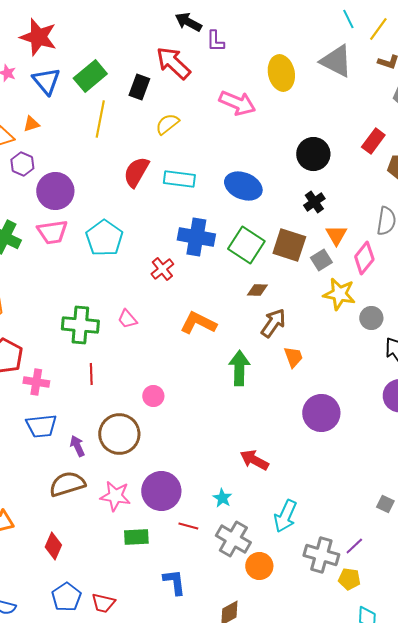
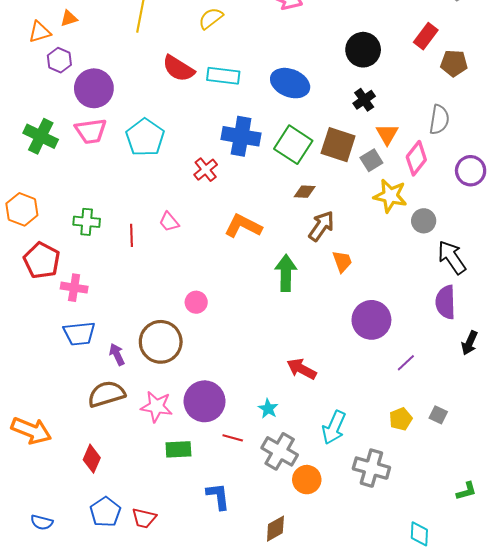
red semicircle: (136, 172) -> (178, 68), turned -88
green cross: (80, 325) -> (87, 222), moved, size x0.7
red line: (91, 374) -> (131, 235), moved
purple line: (354, 546) -> (406, 363), moved
yellow pentagon: (349, 579) -> (401, 419), moved, turned -30

